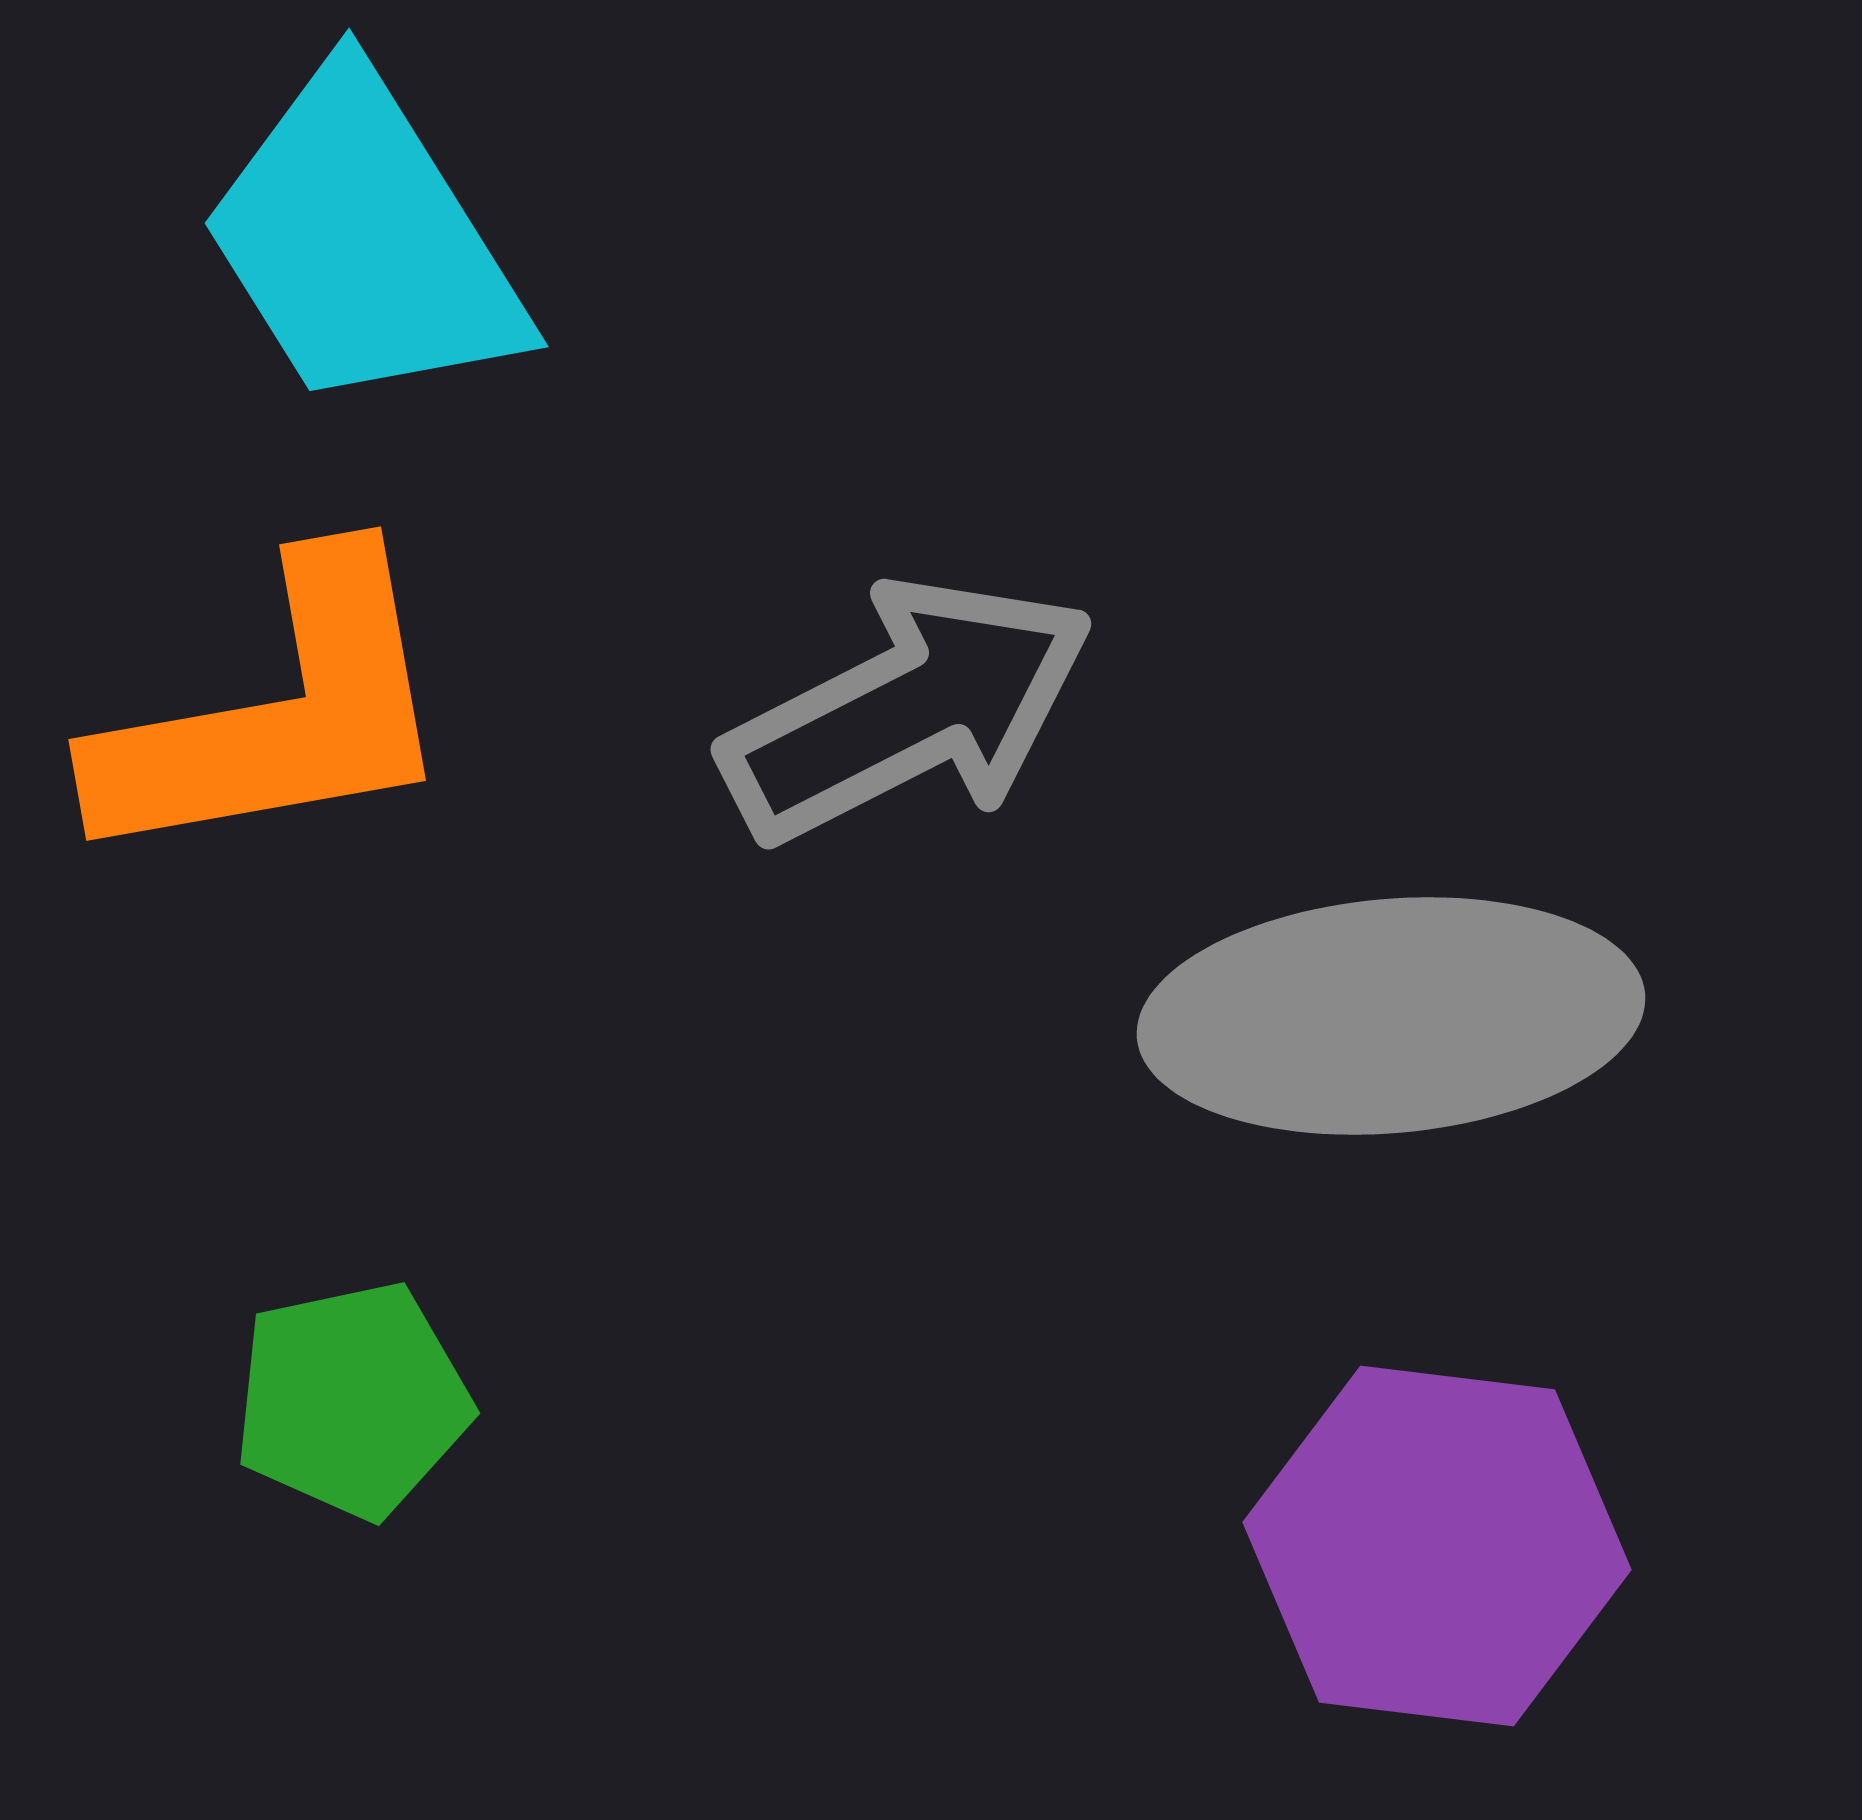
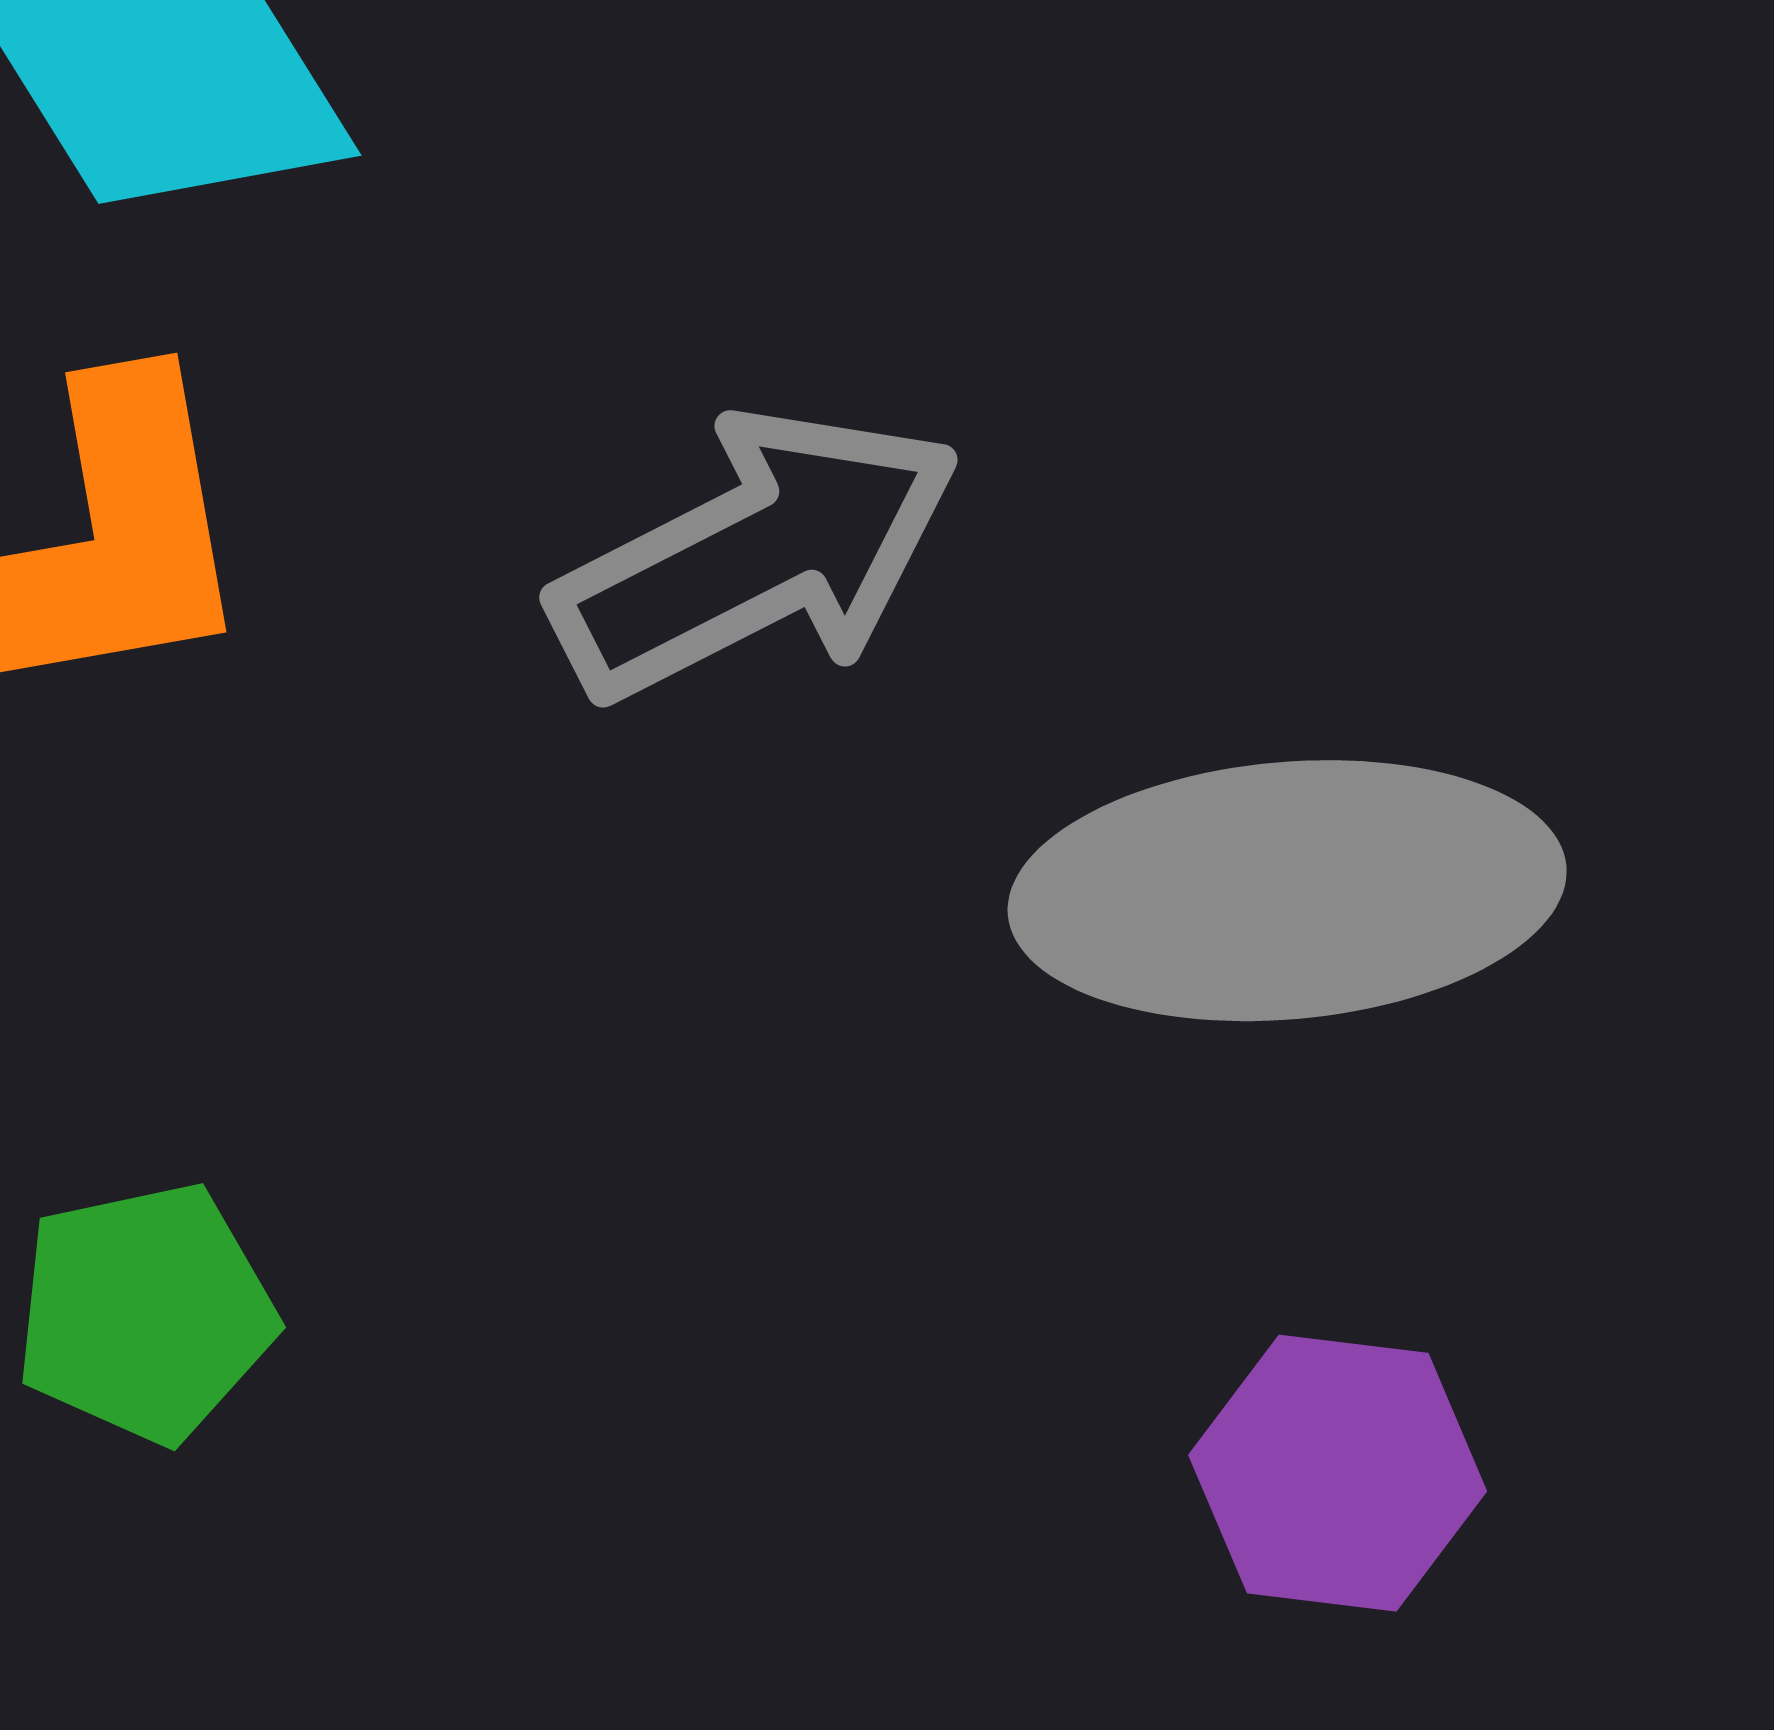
purple hexagon: (1437, 1546) -> (1338, 1473), size x0.7

